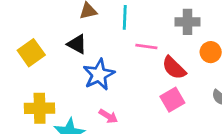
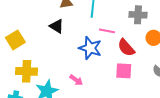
yellow square: (31, 53) -> (15, 40), moved
blue star: (99, 75) -> (90, 48), moved, turned -30
pink square: (172, 100) -> (124, 71), turned 30

